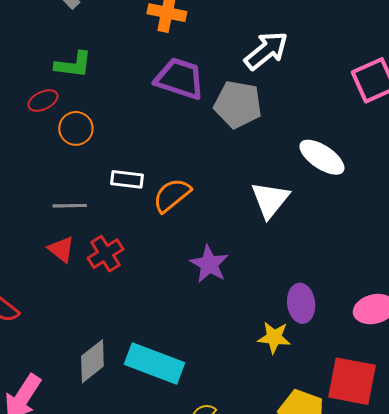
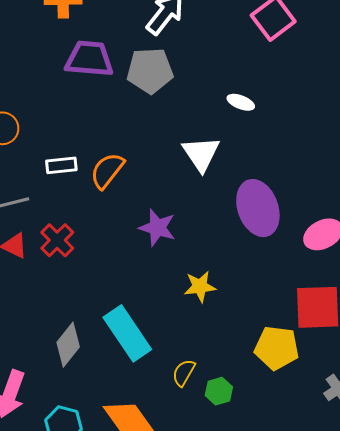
white ellipse: (322, 157) -> (241, 102), size x0.6
purple ellipse: (301, 303) -> (258, 208), moved, size x1.5
yellow star: (274, 337) -> (200, 287), moved
cyan rectangle: (155, 364) -> (127, 333), turned 48

